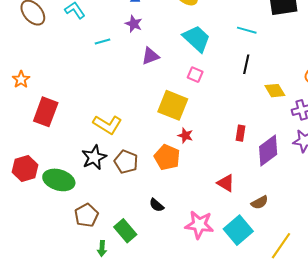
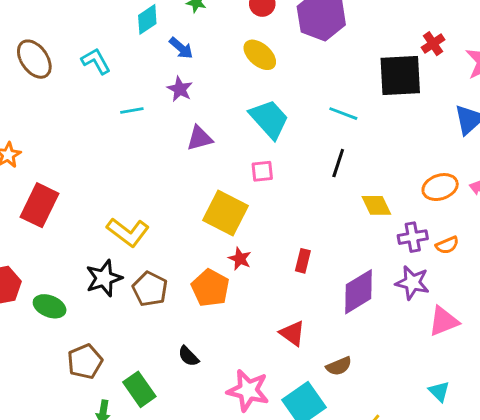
pink square: (195, 75) -> (262, 171), turned -35
red rectangle: (240, 133) -> (303, 261), moved
green ellipse: (59, 180) -> (50, 306), size x0.7

